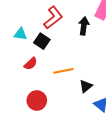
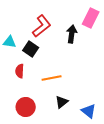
red semicircle: (31, 64) -> (20, 71), turned 136
black triangle: (86, 86) -> (62, 102), moved

